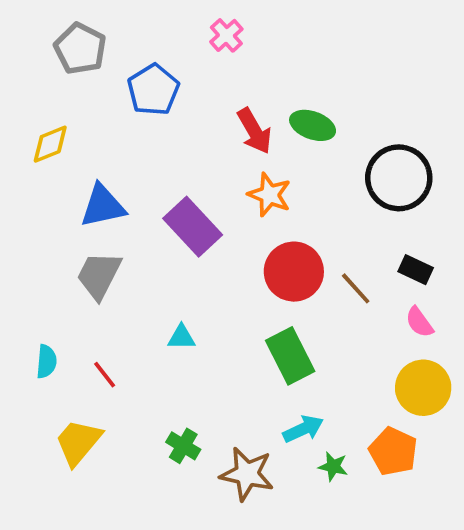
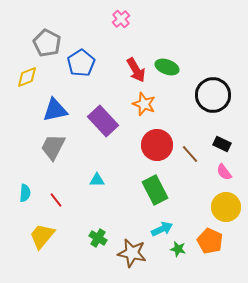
gray pentagon: (80, 49) -> (47, 43), moved
blue pentagon: (153, 90) -> (81, 63), moved

